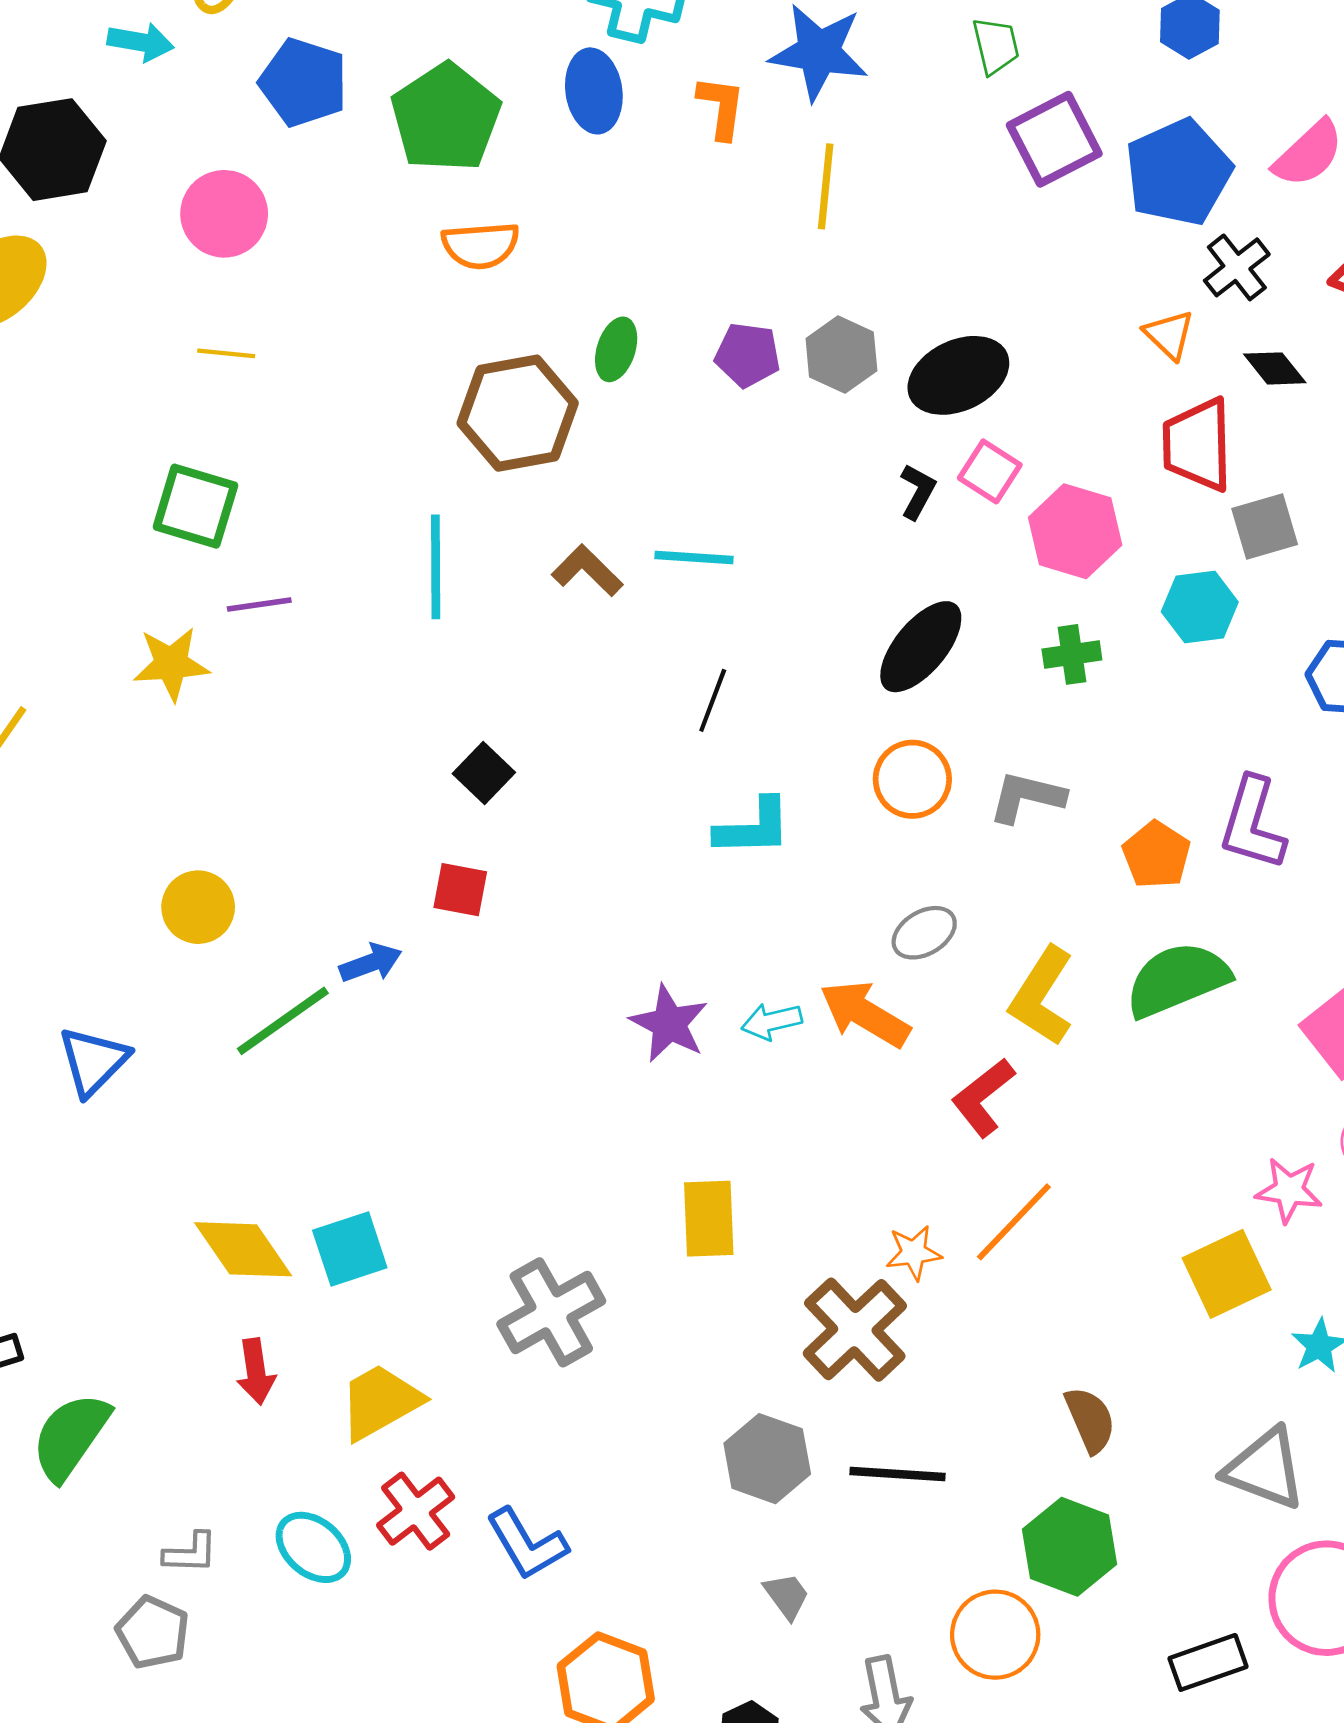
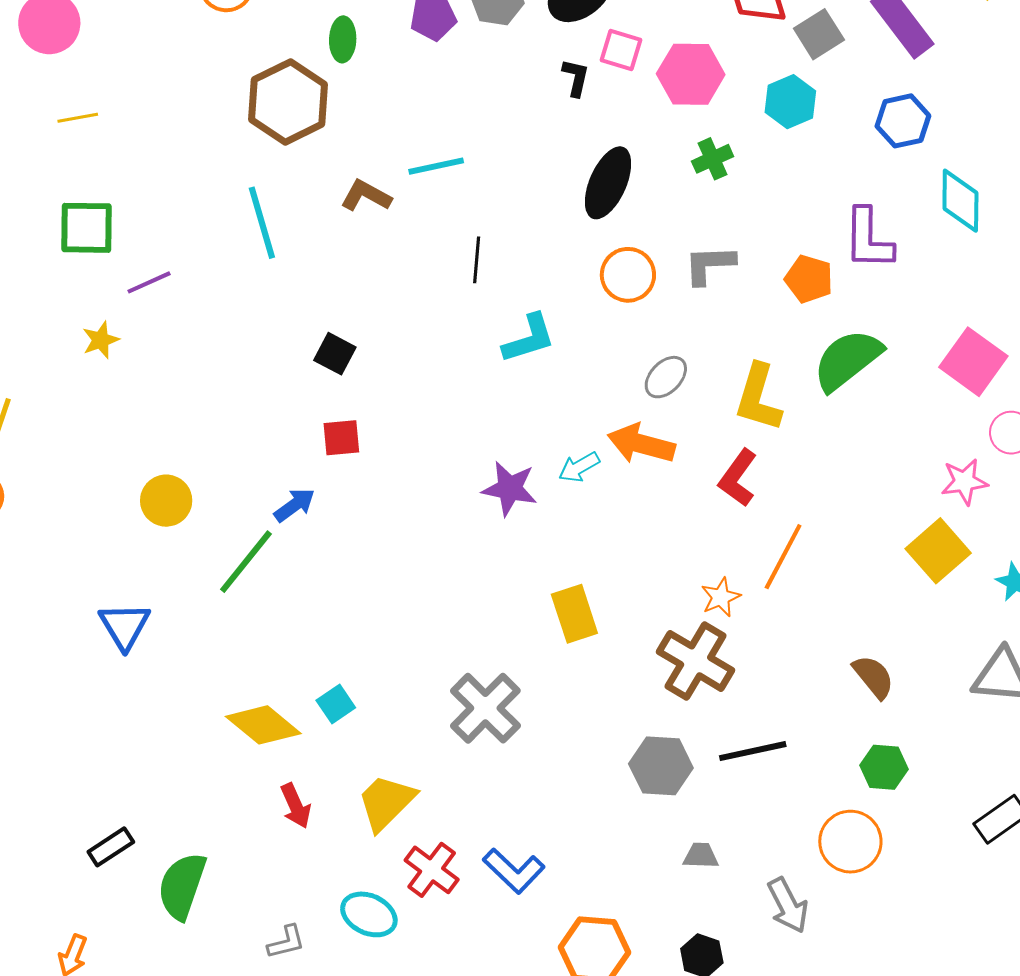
yellow star: (171, 664) -> (101, 340), size x0.7
cyan square: (350, 1249) -> (336, 704), size x0.7
green hexagon: (1069, 1547) -> (884, 767), size x0.7
gray trapezoid: (787, 1596) -> (701, 856), turned -36

